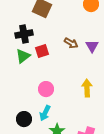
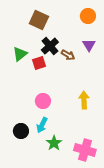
black cross: (24, 34) -> (50, 46), moved, turned -30
purple triangle: (92, 46) -> (89, 45), moved
green triangle: (23, 56) -> (20, 54), moved

